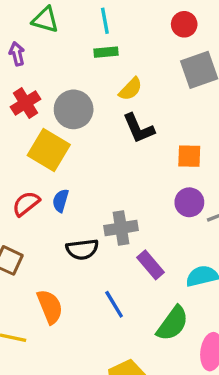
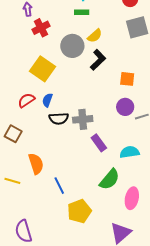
red cross: (25, 103) -> (41, 28), moved
gray circle: (74, 109) -> (72, 46), moved
black L-shape: (139, 128) -> (98, 60), turned -115
black semicircle: (82, 249) -> (59, 118), moved
blue line: (114, 304) -> (59, 186), moved

